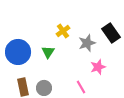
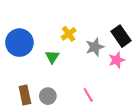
blue circle: (18, 52) -> (19, 43), moved
pink star: (98, 67) -> (117, 60), moved

